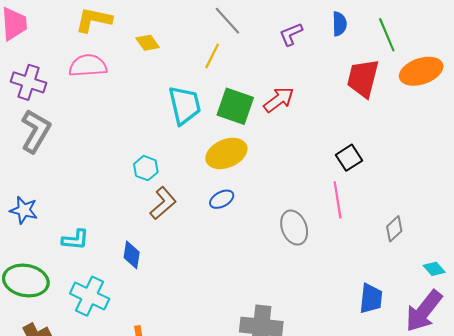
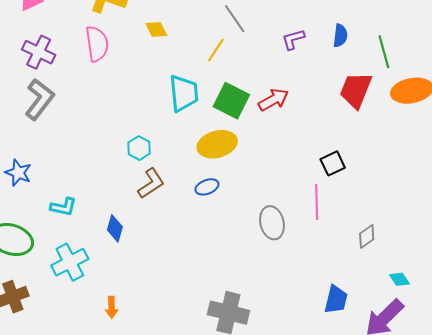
pink semicircle: (88, 66) -> (97, 44), turned 78
cyan cross: (90, 296) -> (70, 262), turned 30

